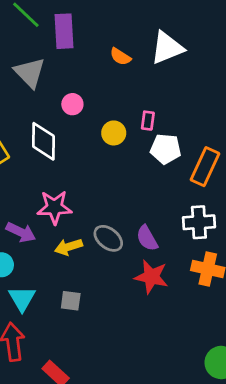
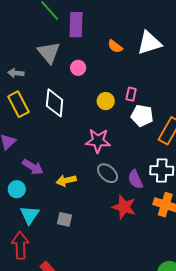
pink circle: (72, 104) -> (78, 68), moved
pink star: (54, 207) -> (98, 141), moved
gray ellipse: (108, 238) -> (108, 173), moved
purple semicircle: (147, 238) -> (135, 179), moved

